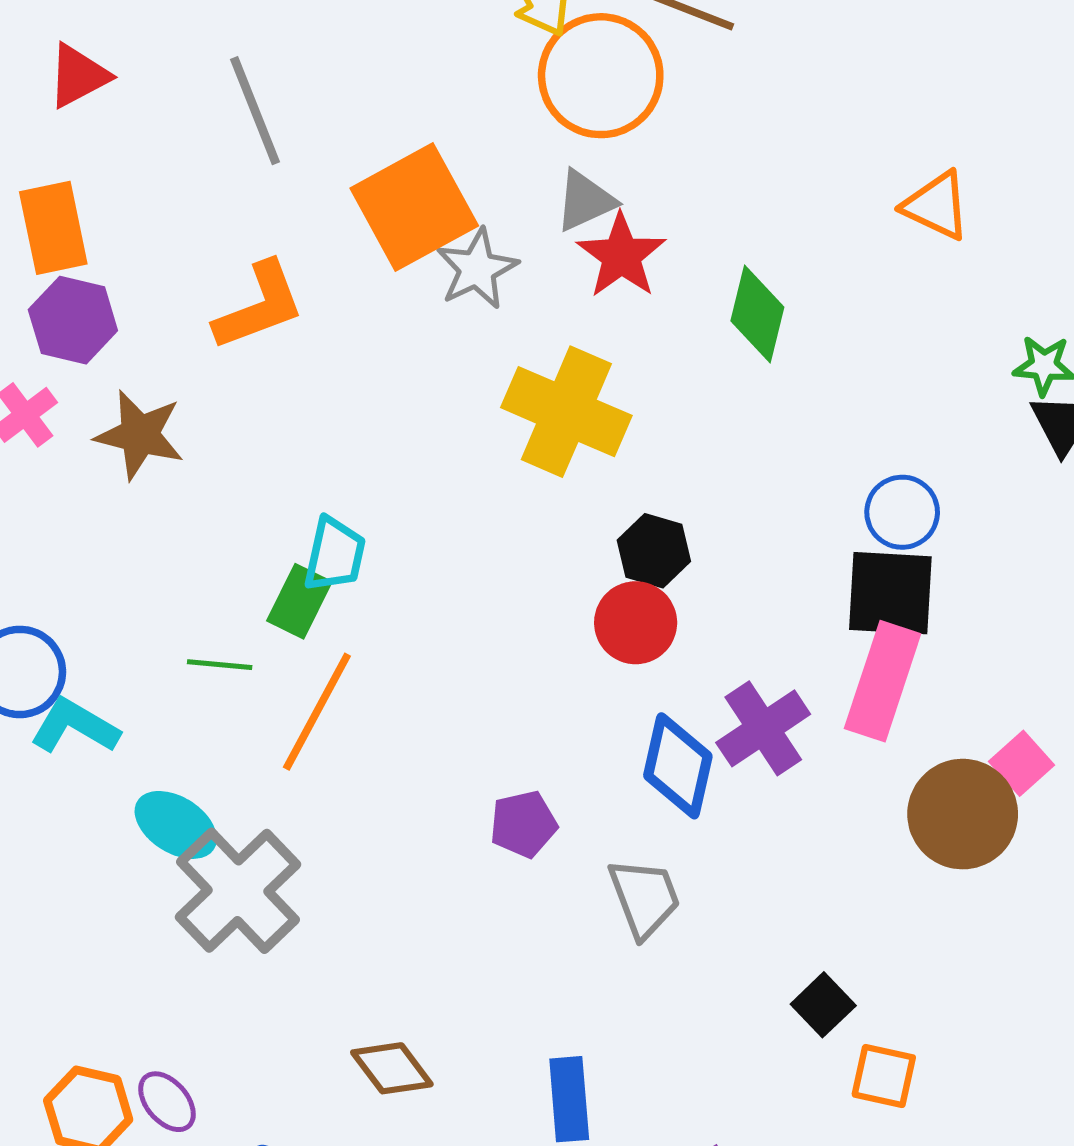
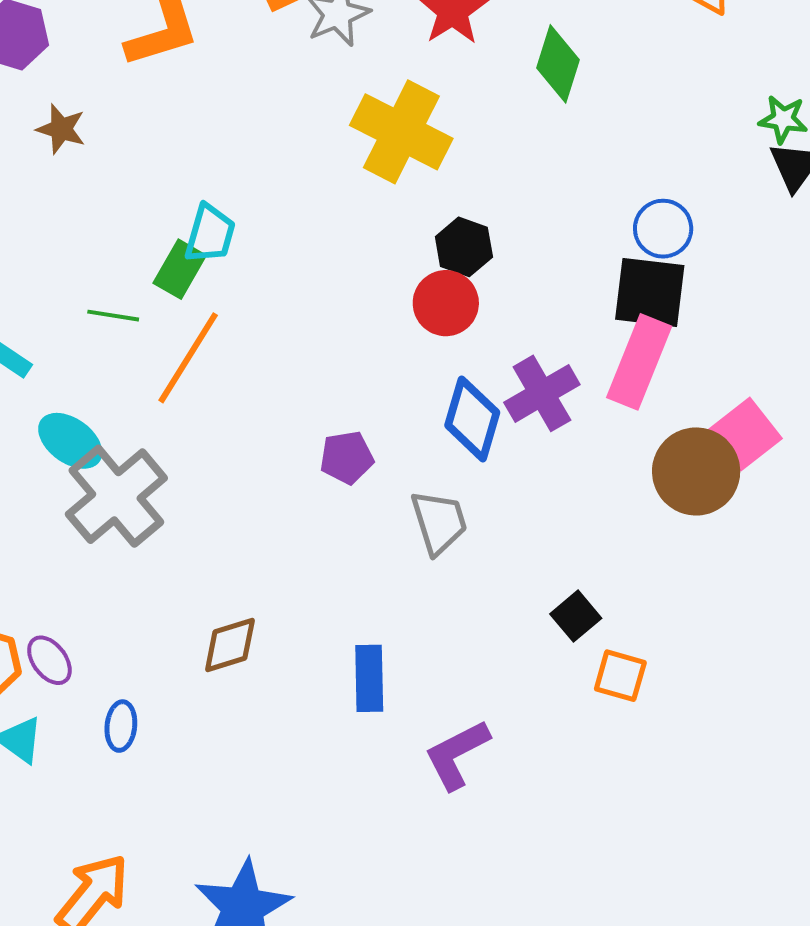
brown star: (140, 435) -> (61, 129), size x0.7
pink square: (1021, 763) -> (745, 434), size x1.4
brown diamond: (392, 1068) -> (230, 645), turned -74

